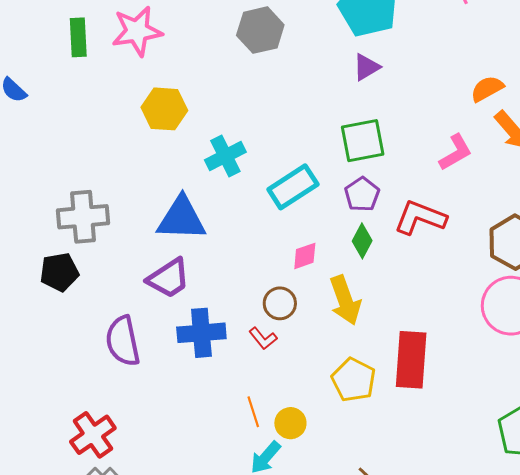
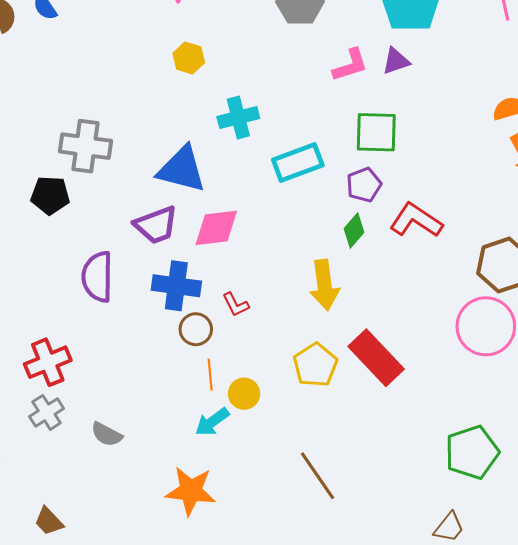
yellow hexagon: (164, 109) -> (189, 58), size x0.7
pink L-shape: (456, 152) -> (350, 65), moved
pink diamond: (305, 256) -> (216, 228), moved, size x1.6
brown circle: (280, 303) -> (196, 329), moved
red rectangle: (411, 360) -> (376, 358), turned -60

